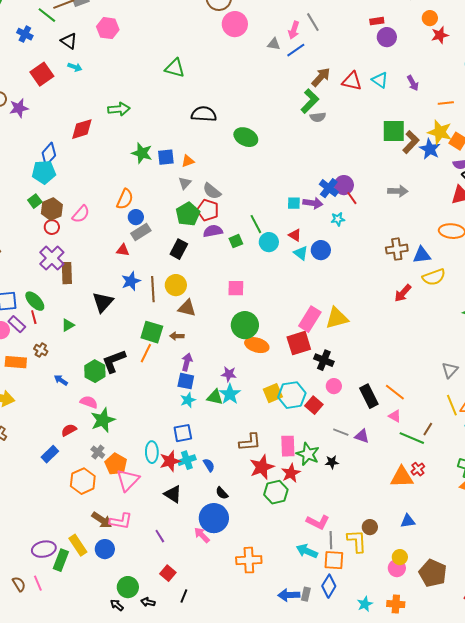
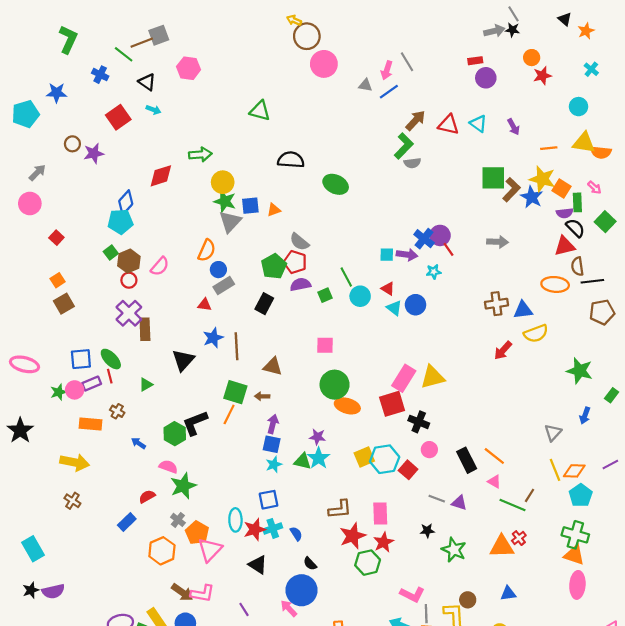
gray triangle: (185, 183) -> (230, 222), moved, size x1.6
yellow circle: (176, 285) -> (223, 182), moved
purple rectangle: (17, 324) -> (92, 384), turned -66
green star: (308, 454) -> (454, 550), moved

